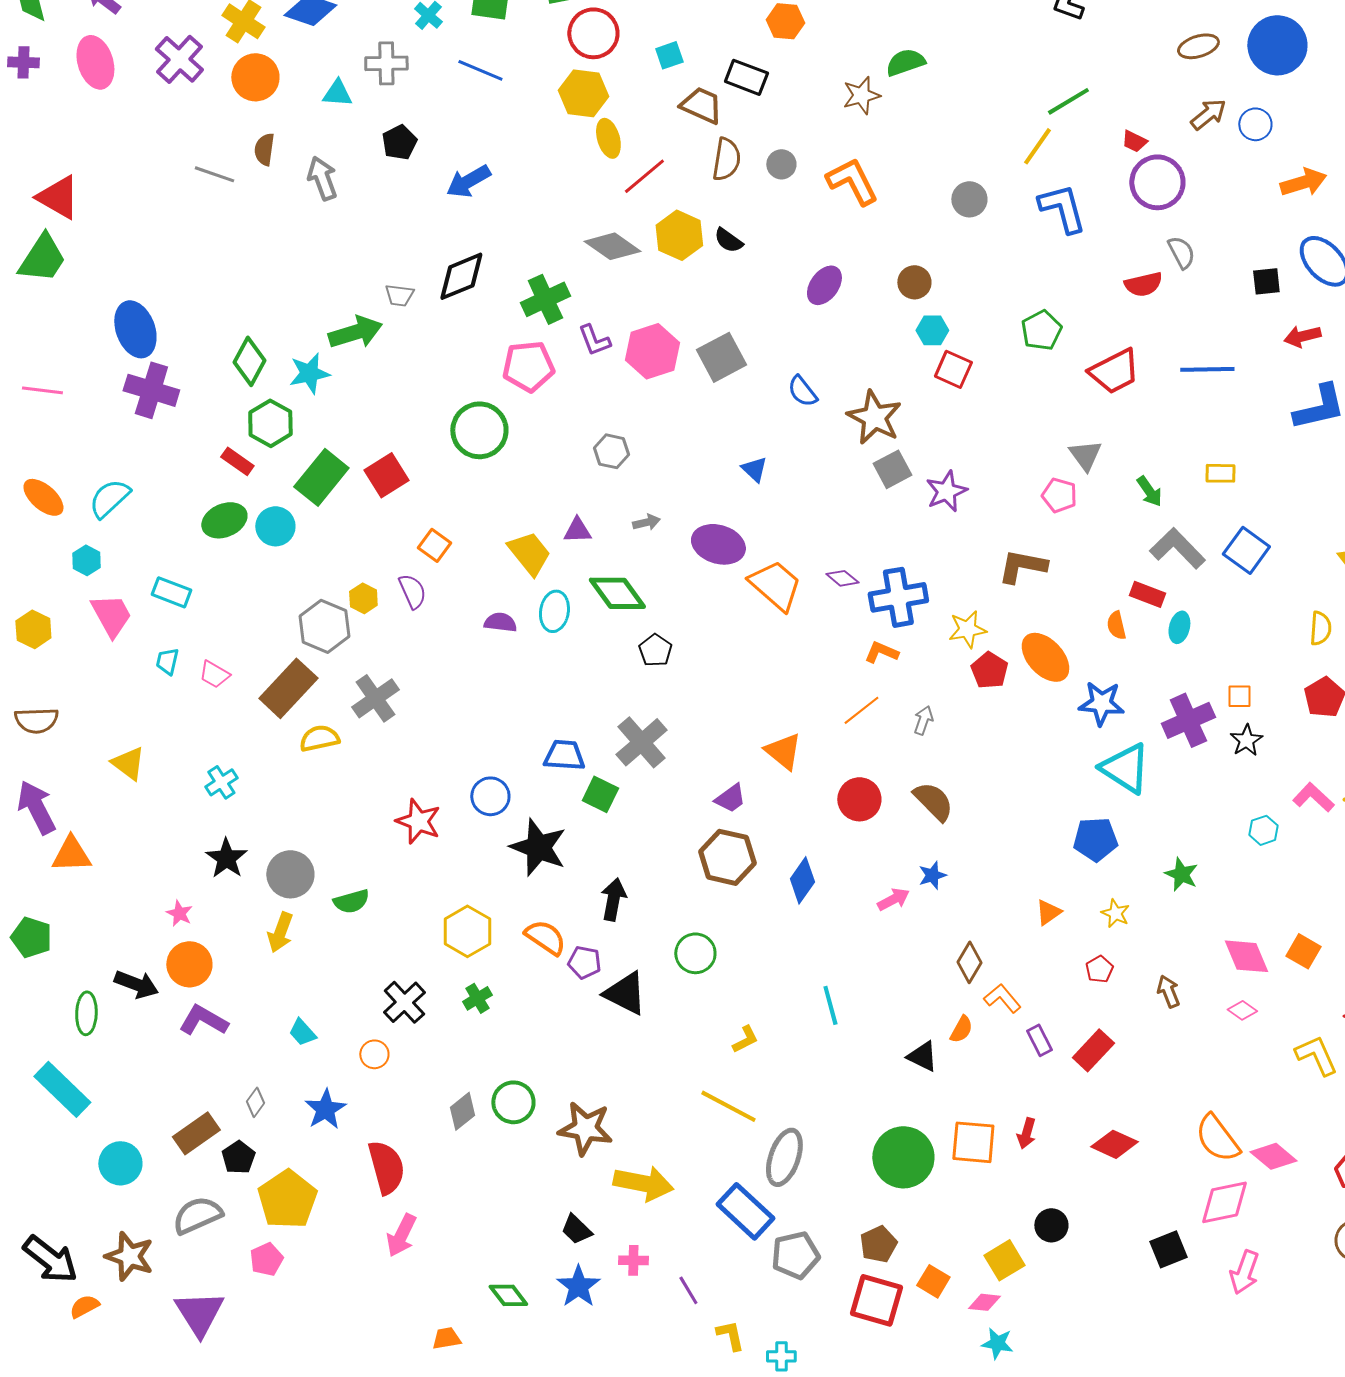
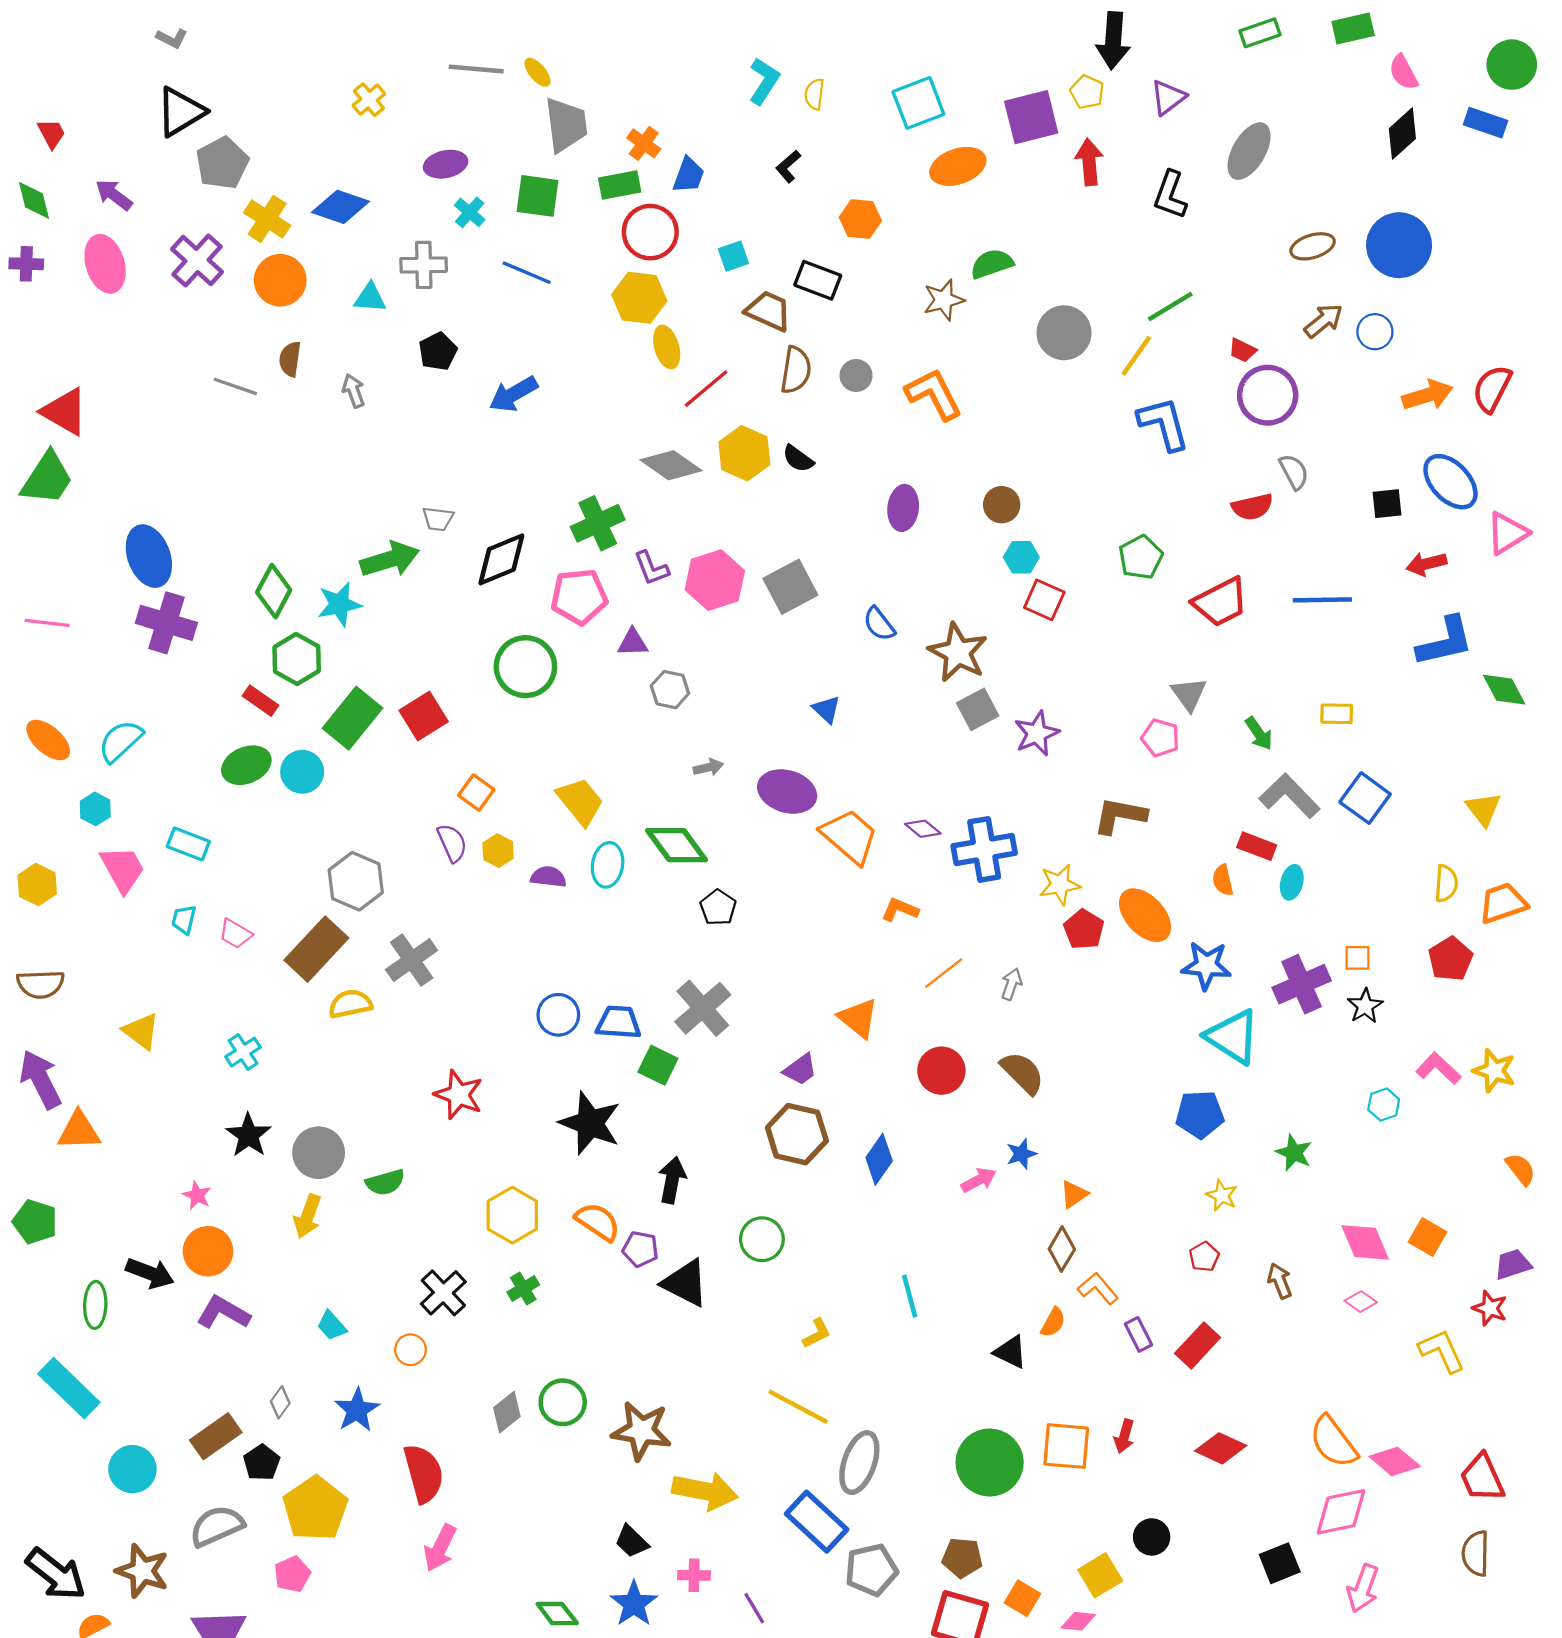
gray arrow: (322, 178) -> (354, 391), size x0.7
gray circle: (969, 199) -> (1064, 333), moved, size x1.4
black diamond: (461, 276) -> (501, 559), moved
purple ellipse: (824, 285) -> (903, 508), turned -30
purple triangle: (577, 530) -> (633, 643), moved
yellow hexagon: (363, 598) -> (498, 851), moved
orange L-shape: (881, 652) -> (900, 910), moved
blue circle: (490, 796) -> (558, 1015), moved
orange triangle: (1048, 912) -> (1074, 1194), moved
brown pentagon: (878, 1244) -> (962, 1558), turned 30

